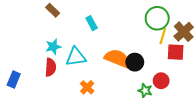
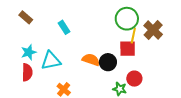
red square: (176, 52) -> (128, 49), moved
orange semicircle: (117, 58) -> (91, 60), size x0.7

